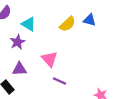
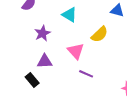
cyan triangle: (29, 24) -> (69, 15), moved
yellow semicircle: (68, 24) -> (100, 34), moved

